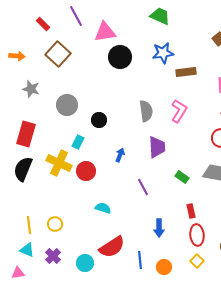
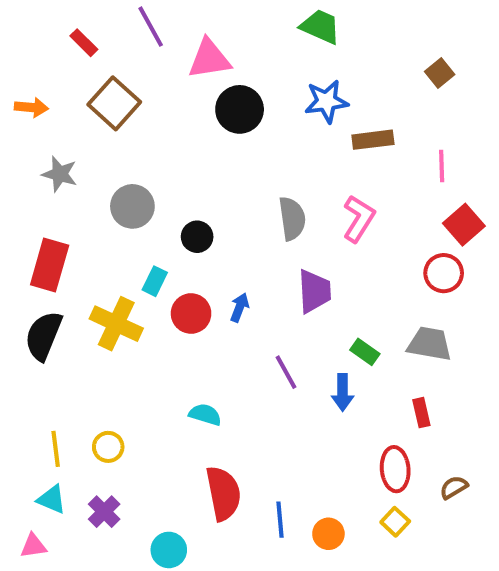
red circle: (86, 171) -> (191, 314), moved
red rectangle: (191, 211) -> (421, 413), moved
blue arrow: (159, 228) -> (343, 392), moved
red semicircle: (112, 247) -> (223, 493), turned -68
cyan circle: (85, 263) -> (169, 550), moved

